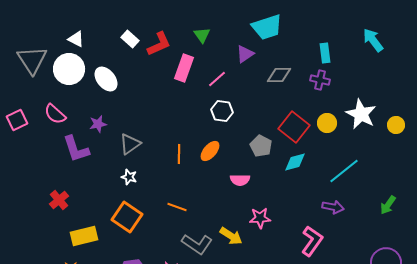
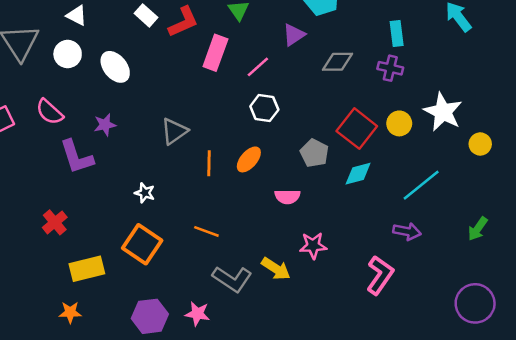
white circle: (69, 69) -> (68, 54), size x0.7
yellow circle: (396, 125) -> (480, 144), moved
gray triangle: (130, 144) -> (174, 131), moved

